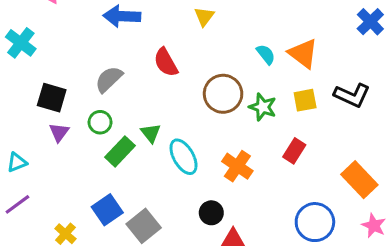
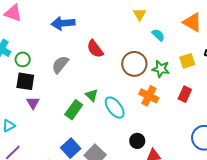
yellow triangle: (204, 16) -> (140, 14), moved
orange triangle: (303, 53) -> (192, 22), moved
green circle: (100, 122) -> (23, 59), moved
orange cross: (237, 166) -> (149, 96), moved

